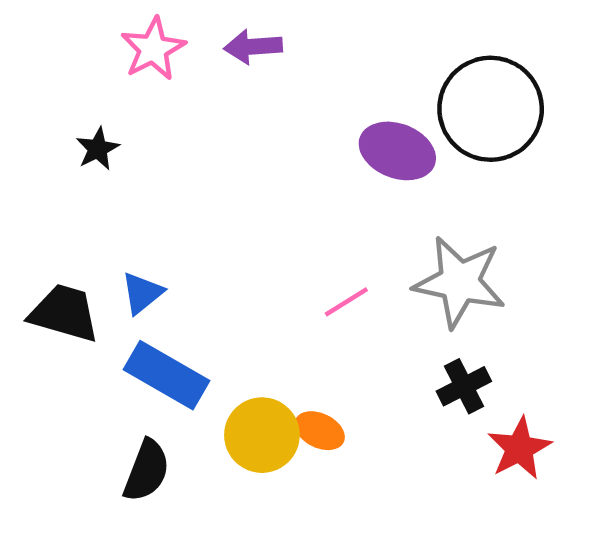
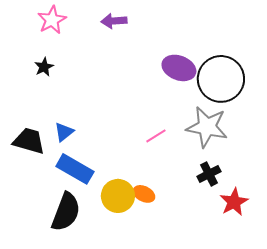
pink star: (153, 49) -> (52, 20), moved
black circle: (491, 109) -> (221, 79), moved
black semicircle: (147, 471) -> (66, 212), size x1.4

